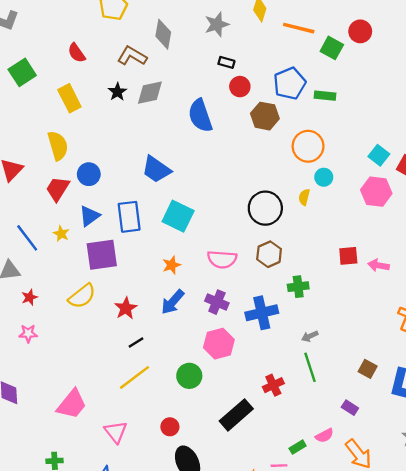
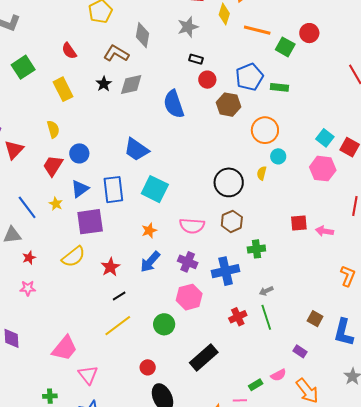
yellow semicircle: (58, 146) -> (53, 129), size x0.7
red cross: (273, 385) -> (238, 317), moved
pink triangle: (116, 432) -> (88, 375), moved

